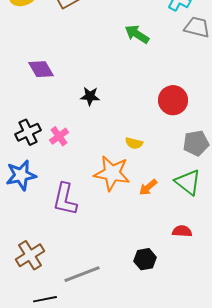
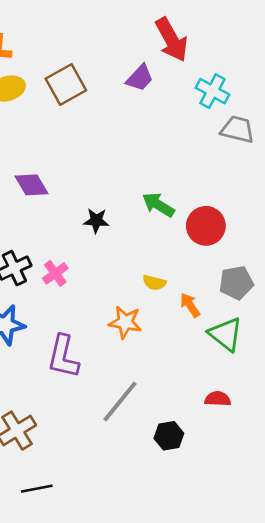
green arrow: (137, 34) -> (158, 205), moved
orange star: (112, 173) -> (125, 322), size x0.7
orange arrow: (148, 187) -> (190, 305), moved, turned 96
gray line: (82, 274) -> (120, 401), moved, turned -30

